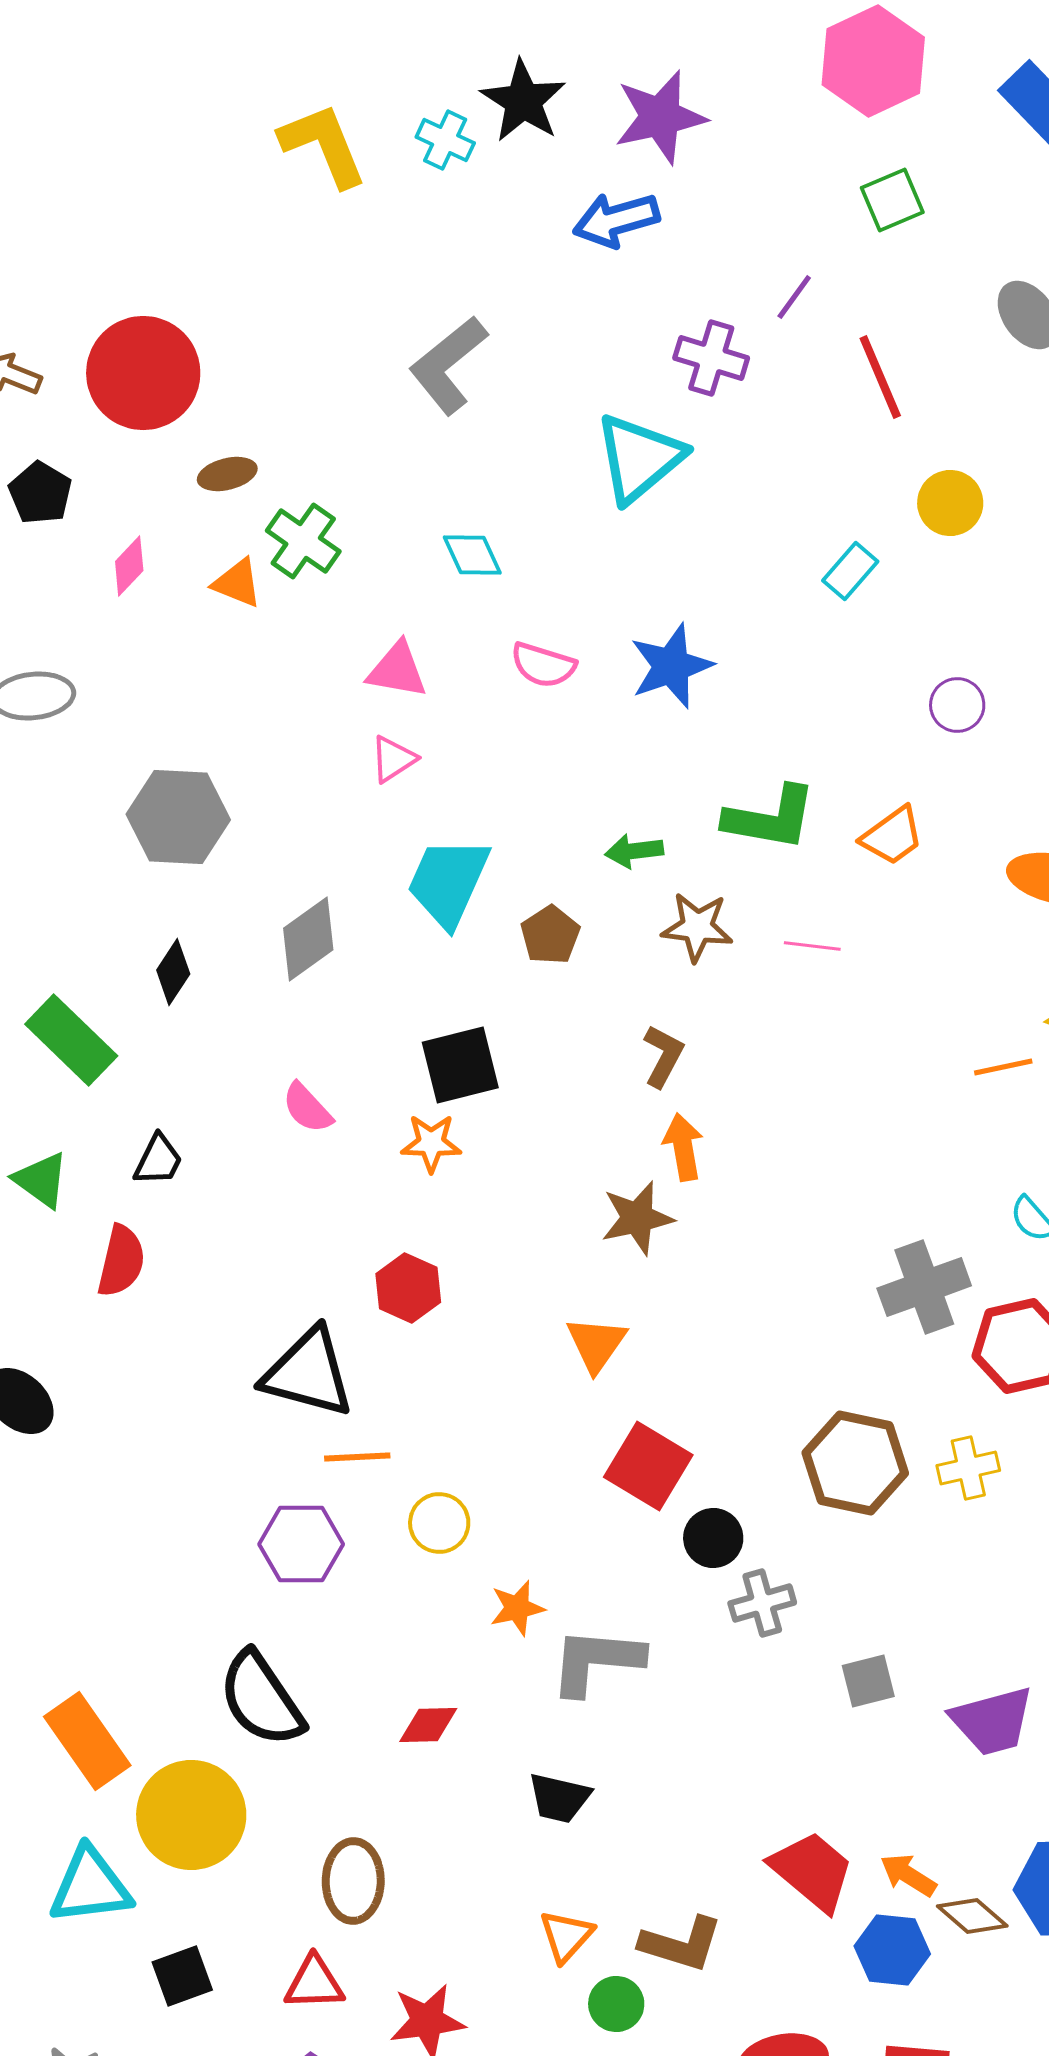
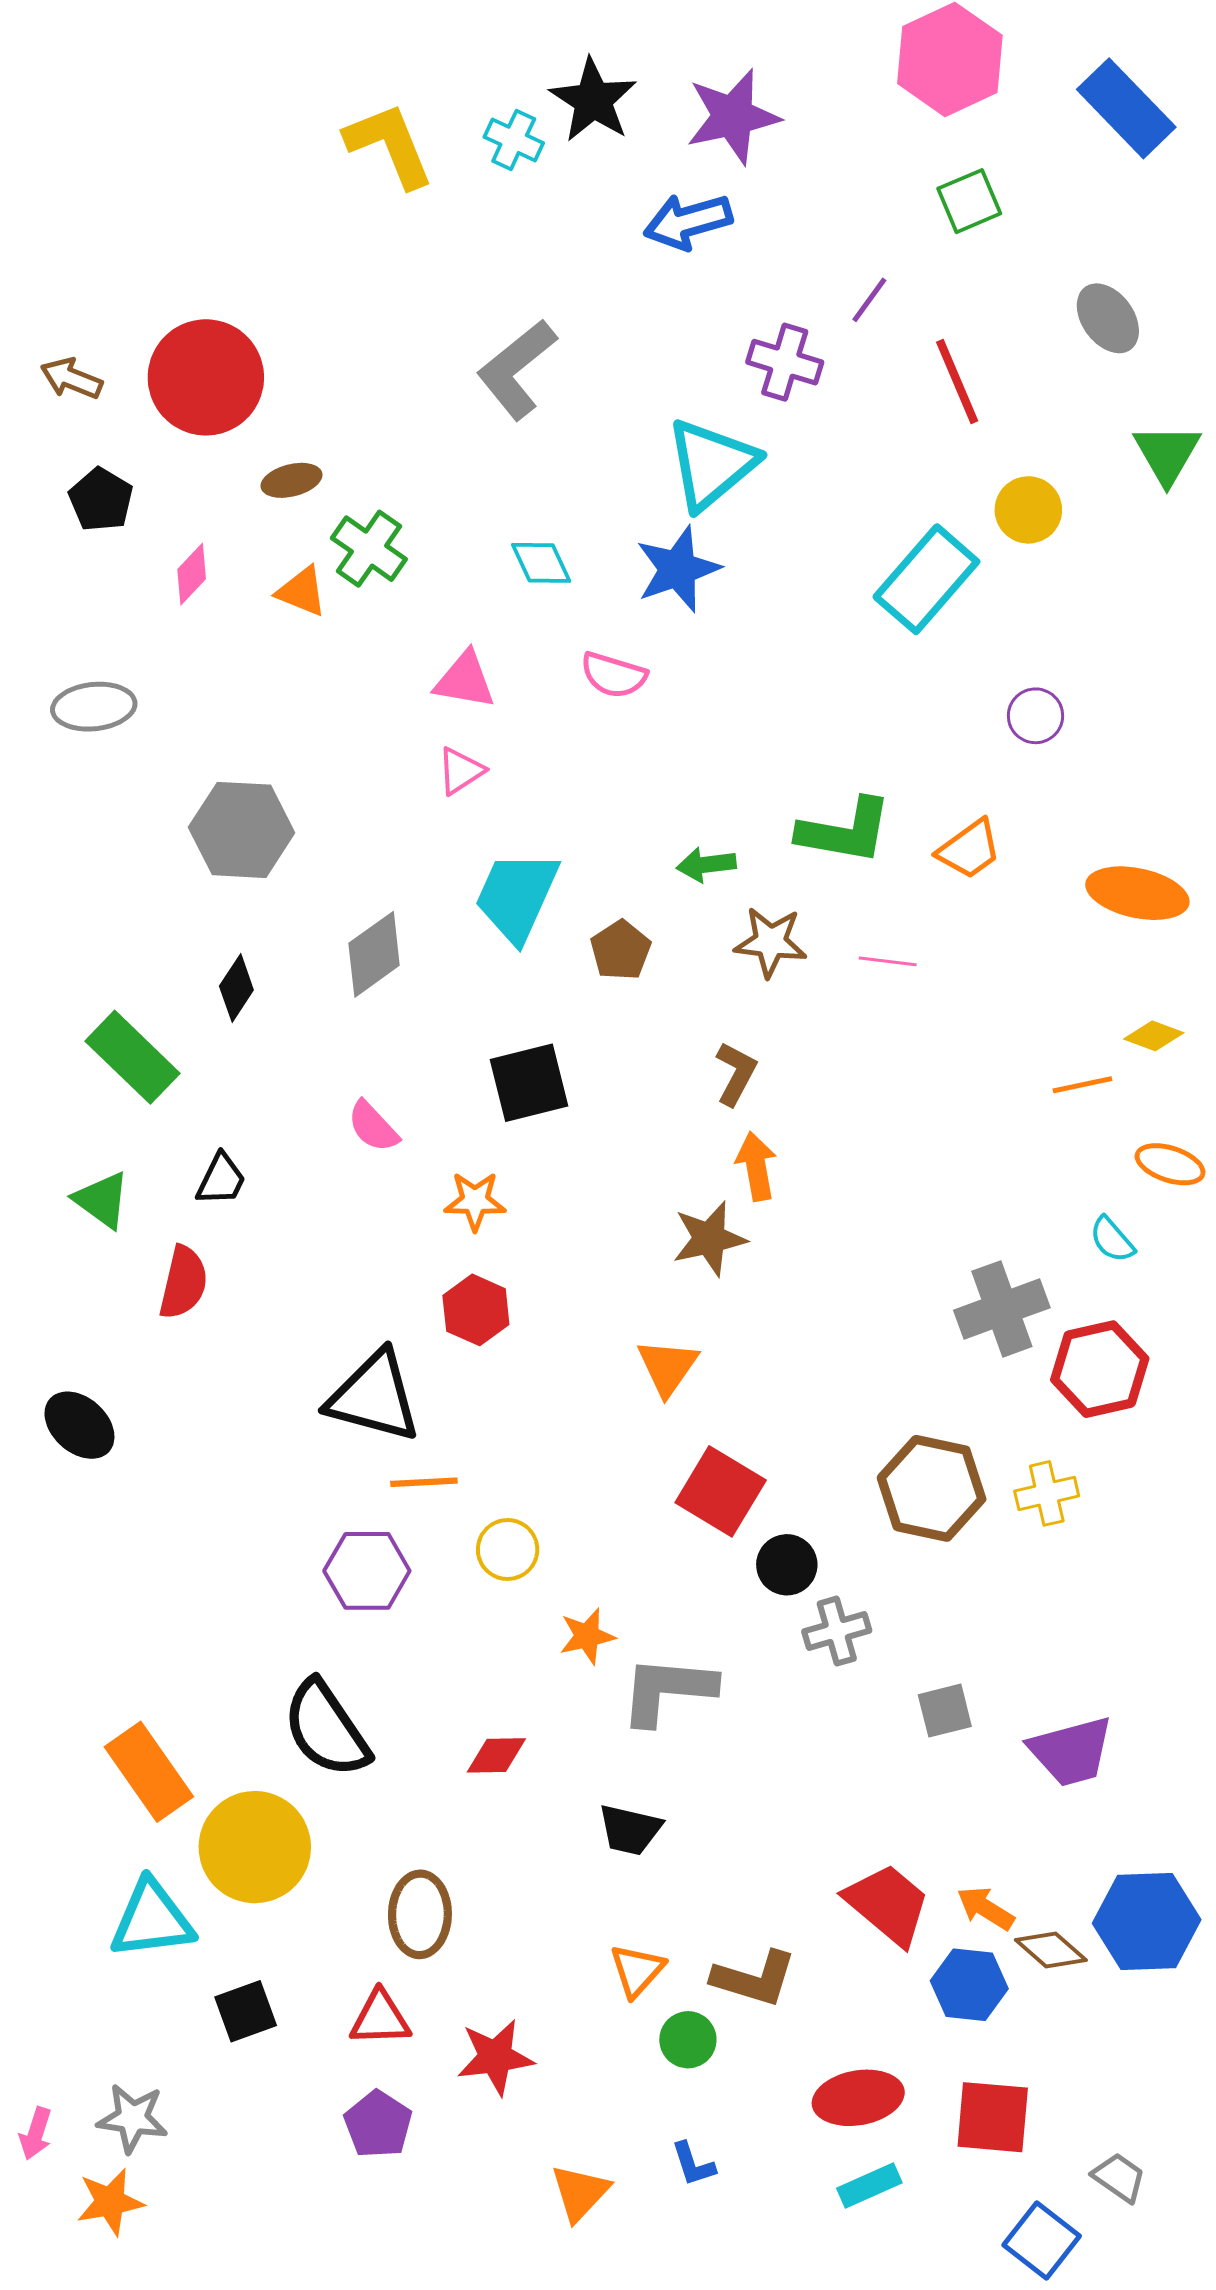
cyan rectangle: (850, 571) -> (926, 579), size x1.8
blue star: (671, 666) -> (678, 569), moved
orange star: (431, 1143) -> (475, 1201), moved

